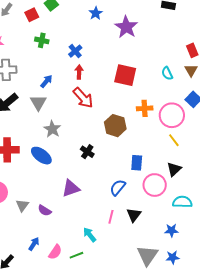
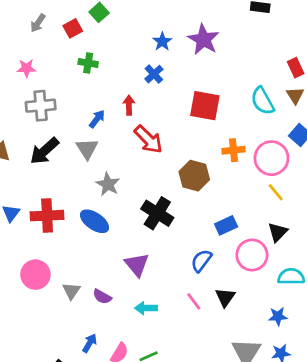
blue star: (96, 13) -> (162, 42), moved
blue cross: (75, 51) -> (154, 74), moved
red arrow: (79, 72) -> (129, 105), moved
cyan semicircle: (167, 73) -> (263, 101), size x1.5
black cross: (87, 152) -> (157, 213), size x1.6
blue rectangle: (137, 163) -> (226, 225), turned 63
purple triangle: (71, 188) -> (137, 265), turned -48
pink line: (111, 217) -> (194, 301), turned -48
cyan arrow: (90, 235) -> (146, 308), moved, turned -49

